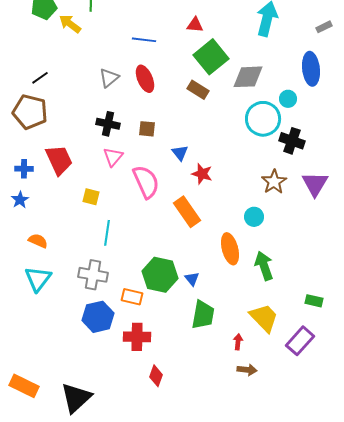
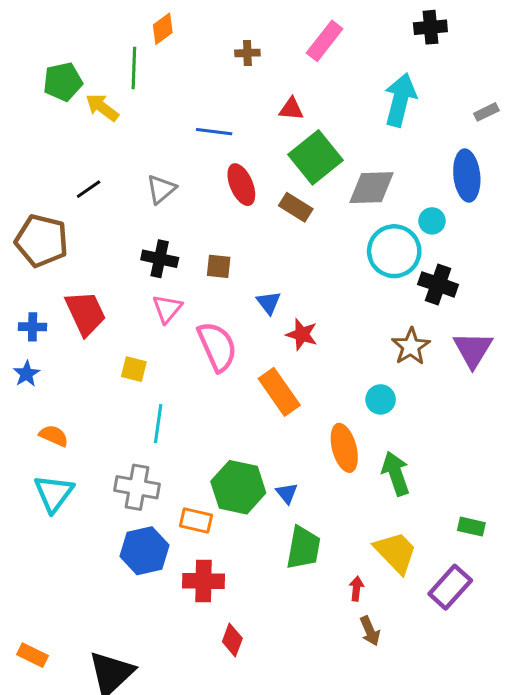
black line: (40, 78) -> (89, 189), moved
red ellipse: (145, 79) -> (241, 185), moved
brown arrow: (247, 370) -> (370, 631), turned 60
orange rectangle: (24, 386) -> (33, 655), size x0.7

